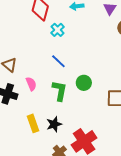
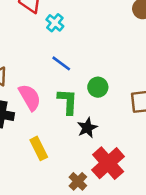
pink semicircle: (31, 84) -> (30, 97), size x1.5
black star: (54, 124) -> (87, 128), moved

